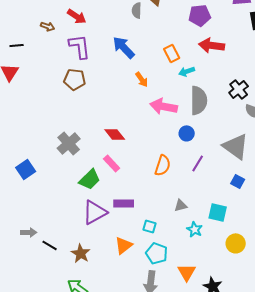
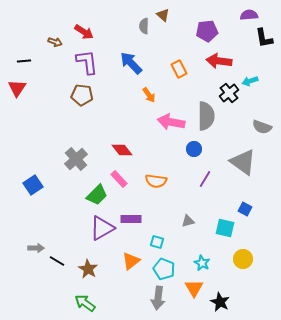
cyan arrow: (187, 71) -> (250, 81), moved
black cross: (239, 89) -> (229, 93), moved
orange semicircle: (163, 165) -> (156, 181), moved, turned 80
blue square: (238, 181) -> (245, 209), moved
cyan star: (195, 229) -> (202, 263), moved

